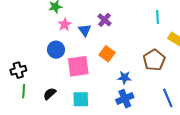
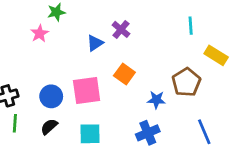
pink star: (65, 24) -> (40, 33), moved
blue triangle: (85, 30) -> (95, 43), turned 32
blue circle: (56, 50) -> (51, 96), moved
blue star: (124, 78) -> (156, 100), moved

